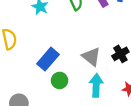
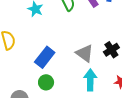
green circle: (60, 80) -> (46, 82), moved

